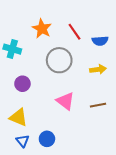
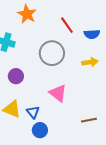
orange star: (42, 29) -> (27, 14), moved
brown line: (98, 105) -> (89, 120), moved
blue triangle: (22, 141) -> (33, 112), moved

